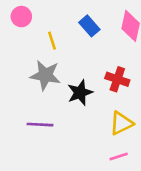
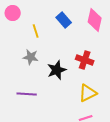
gray star: (45, 75) -> (31, 57), size x0.7

